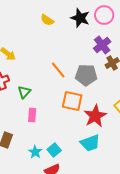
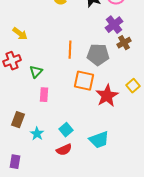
orange line: (58, 70) -> (70, 50), turned 42
cyan trapezoid: (90, 143) -> (99, 140), moved
cyan star: (35, 152) -> (37, 134), moved

